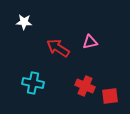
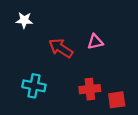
red cross: (85, 86) -> (90, 89), turned -30

